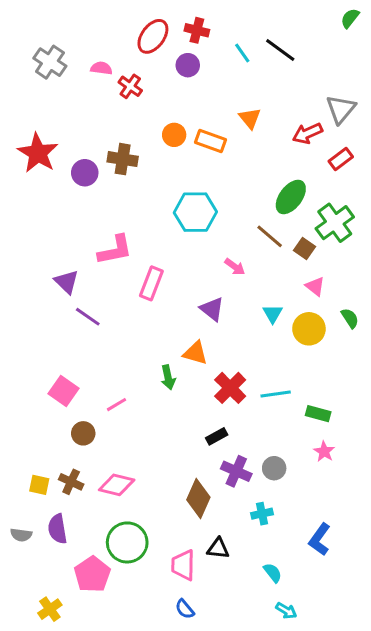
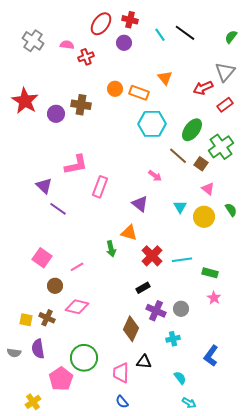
green semicircle: (350, 18) -> (231, 37), moved
red cross: (130, 86) -> (86, 57), turned 35
cyan hexagon: (195, 212) -> (152, 124), moved
pink diamond: (117, 485) -> (77, 307), moved

